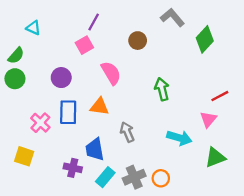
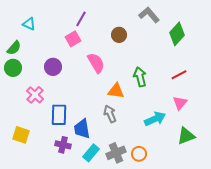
red line: (220, 96) -> (179, 75), moved
orange triangle: (99, 107) -> (116, 91), moved
blue rectangle: (68, 112) -> (59, 115), moved
pink cross: (40, 123) -> (35, 95), moved
cyan arrow: (179, 138) -> (155, 119), turned -40

